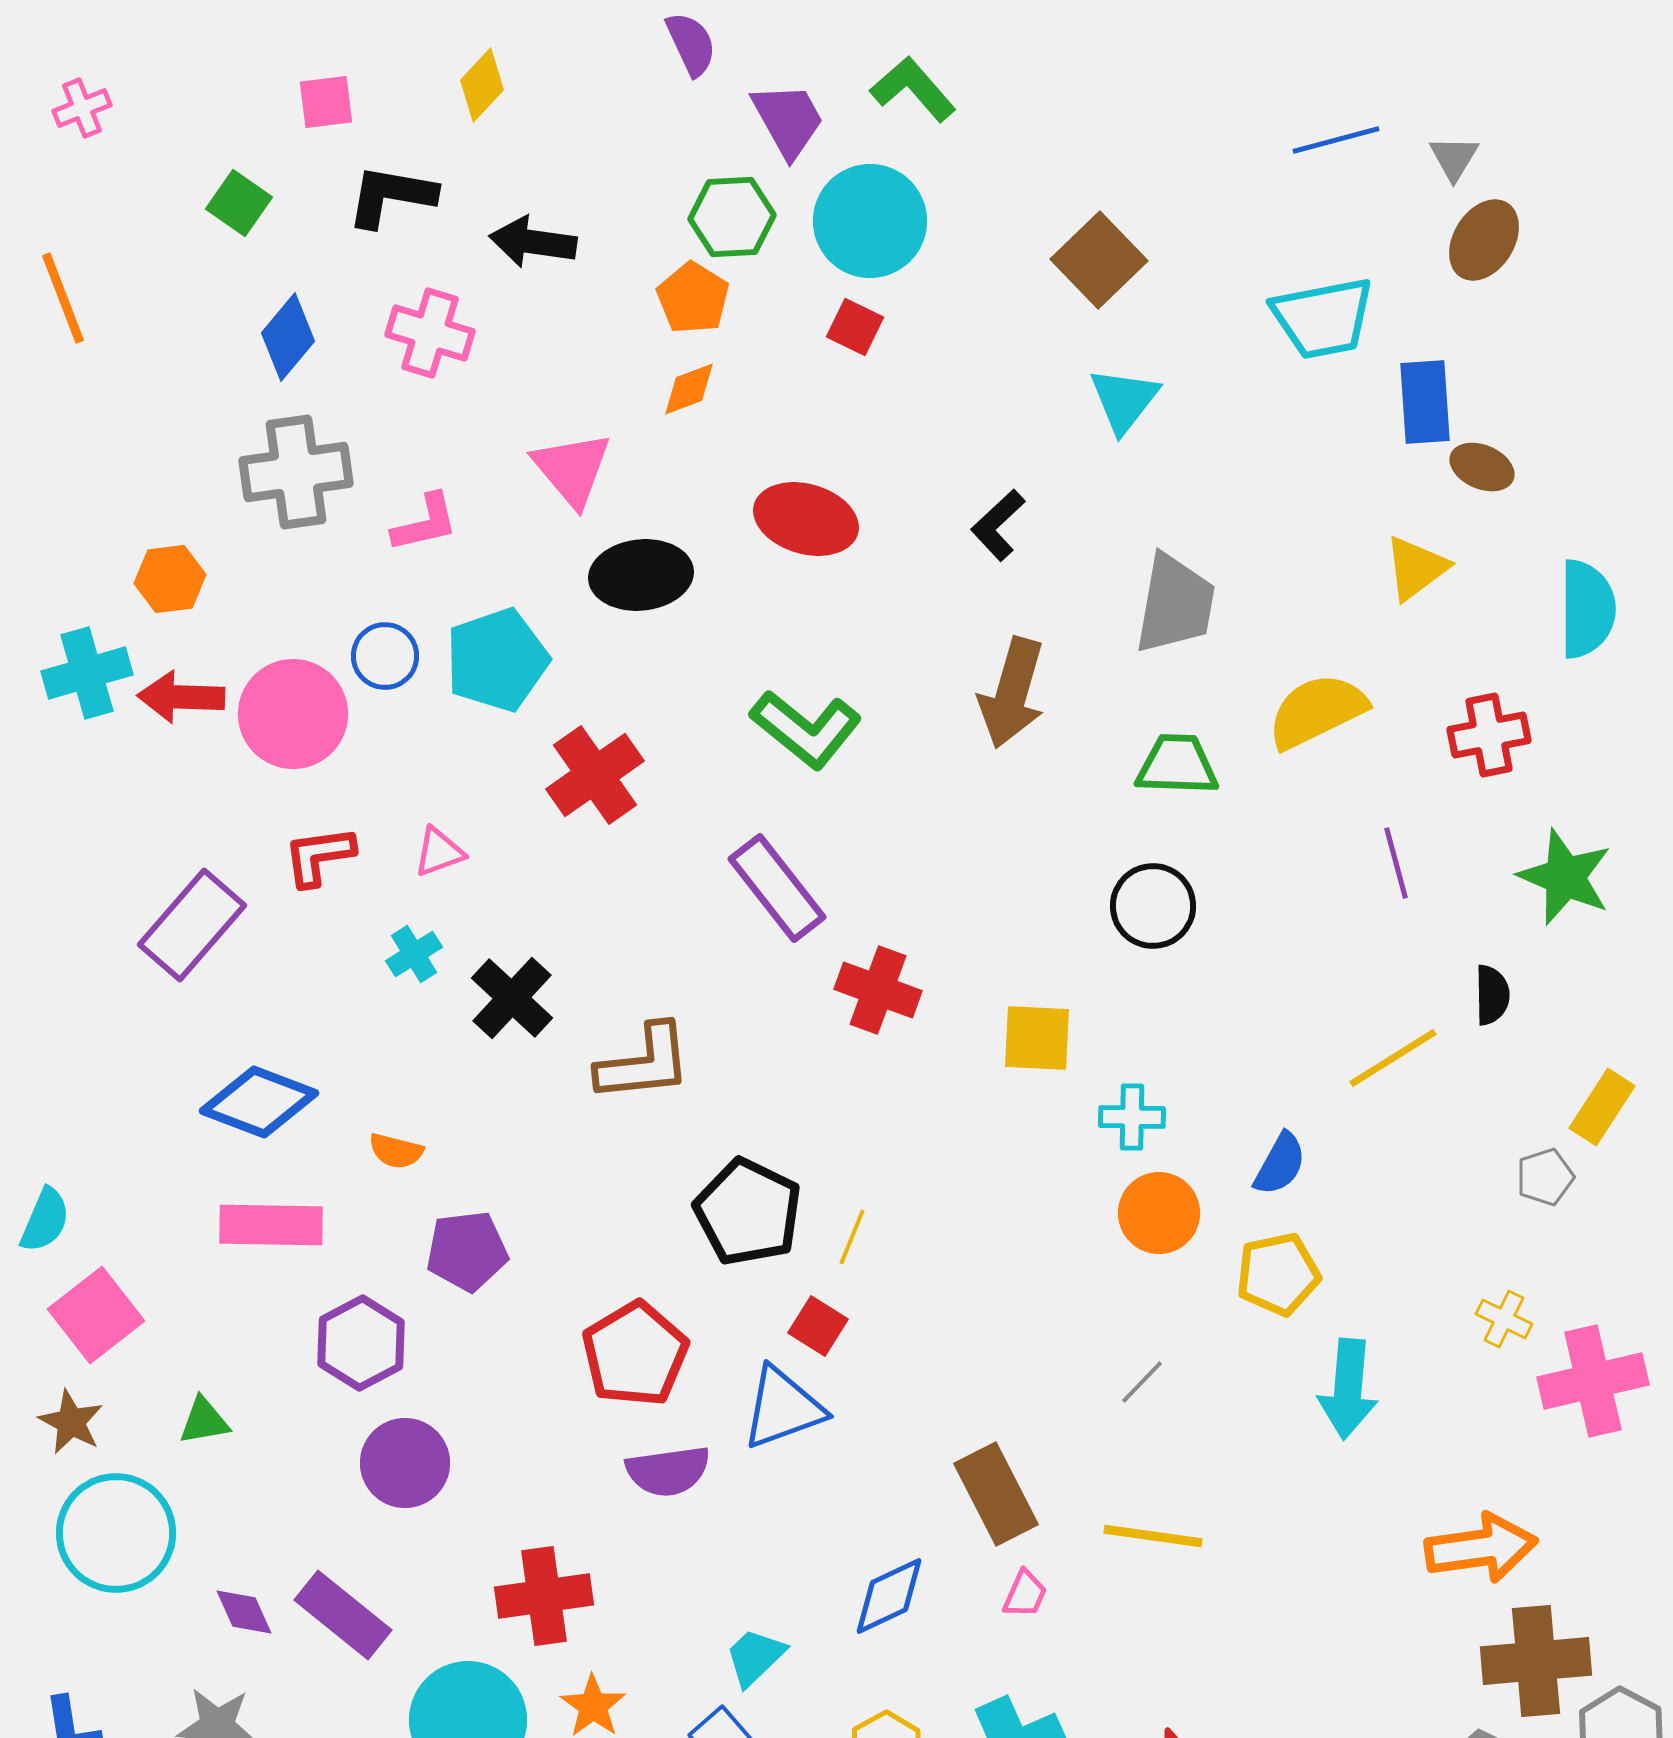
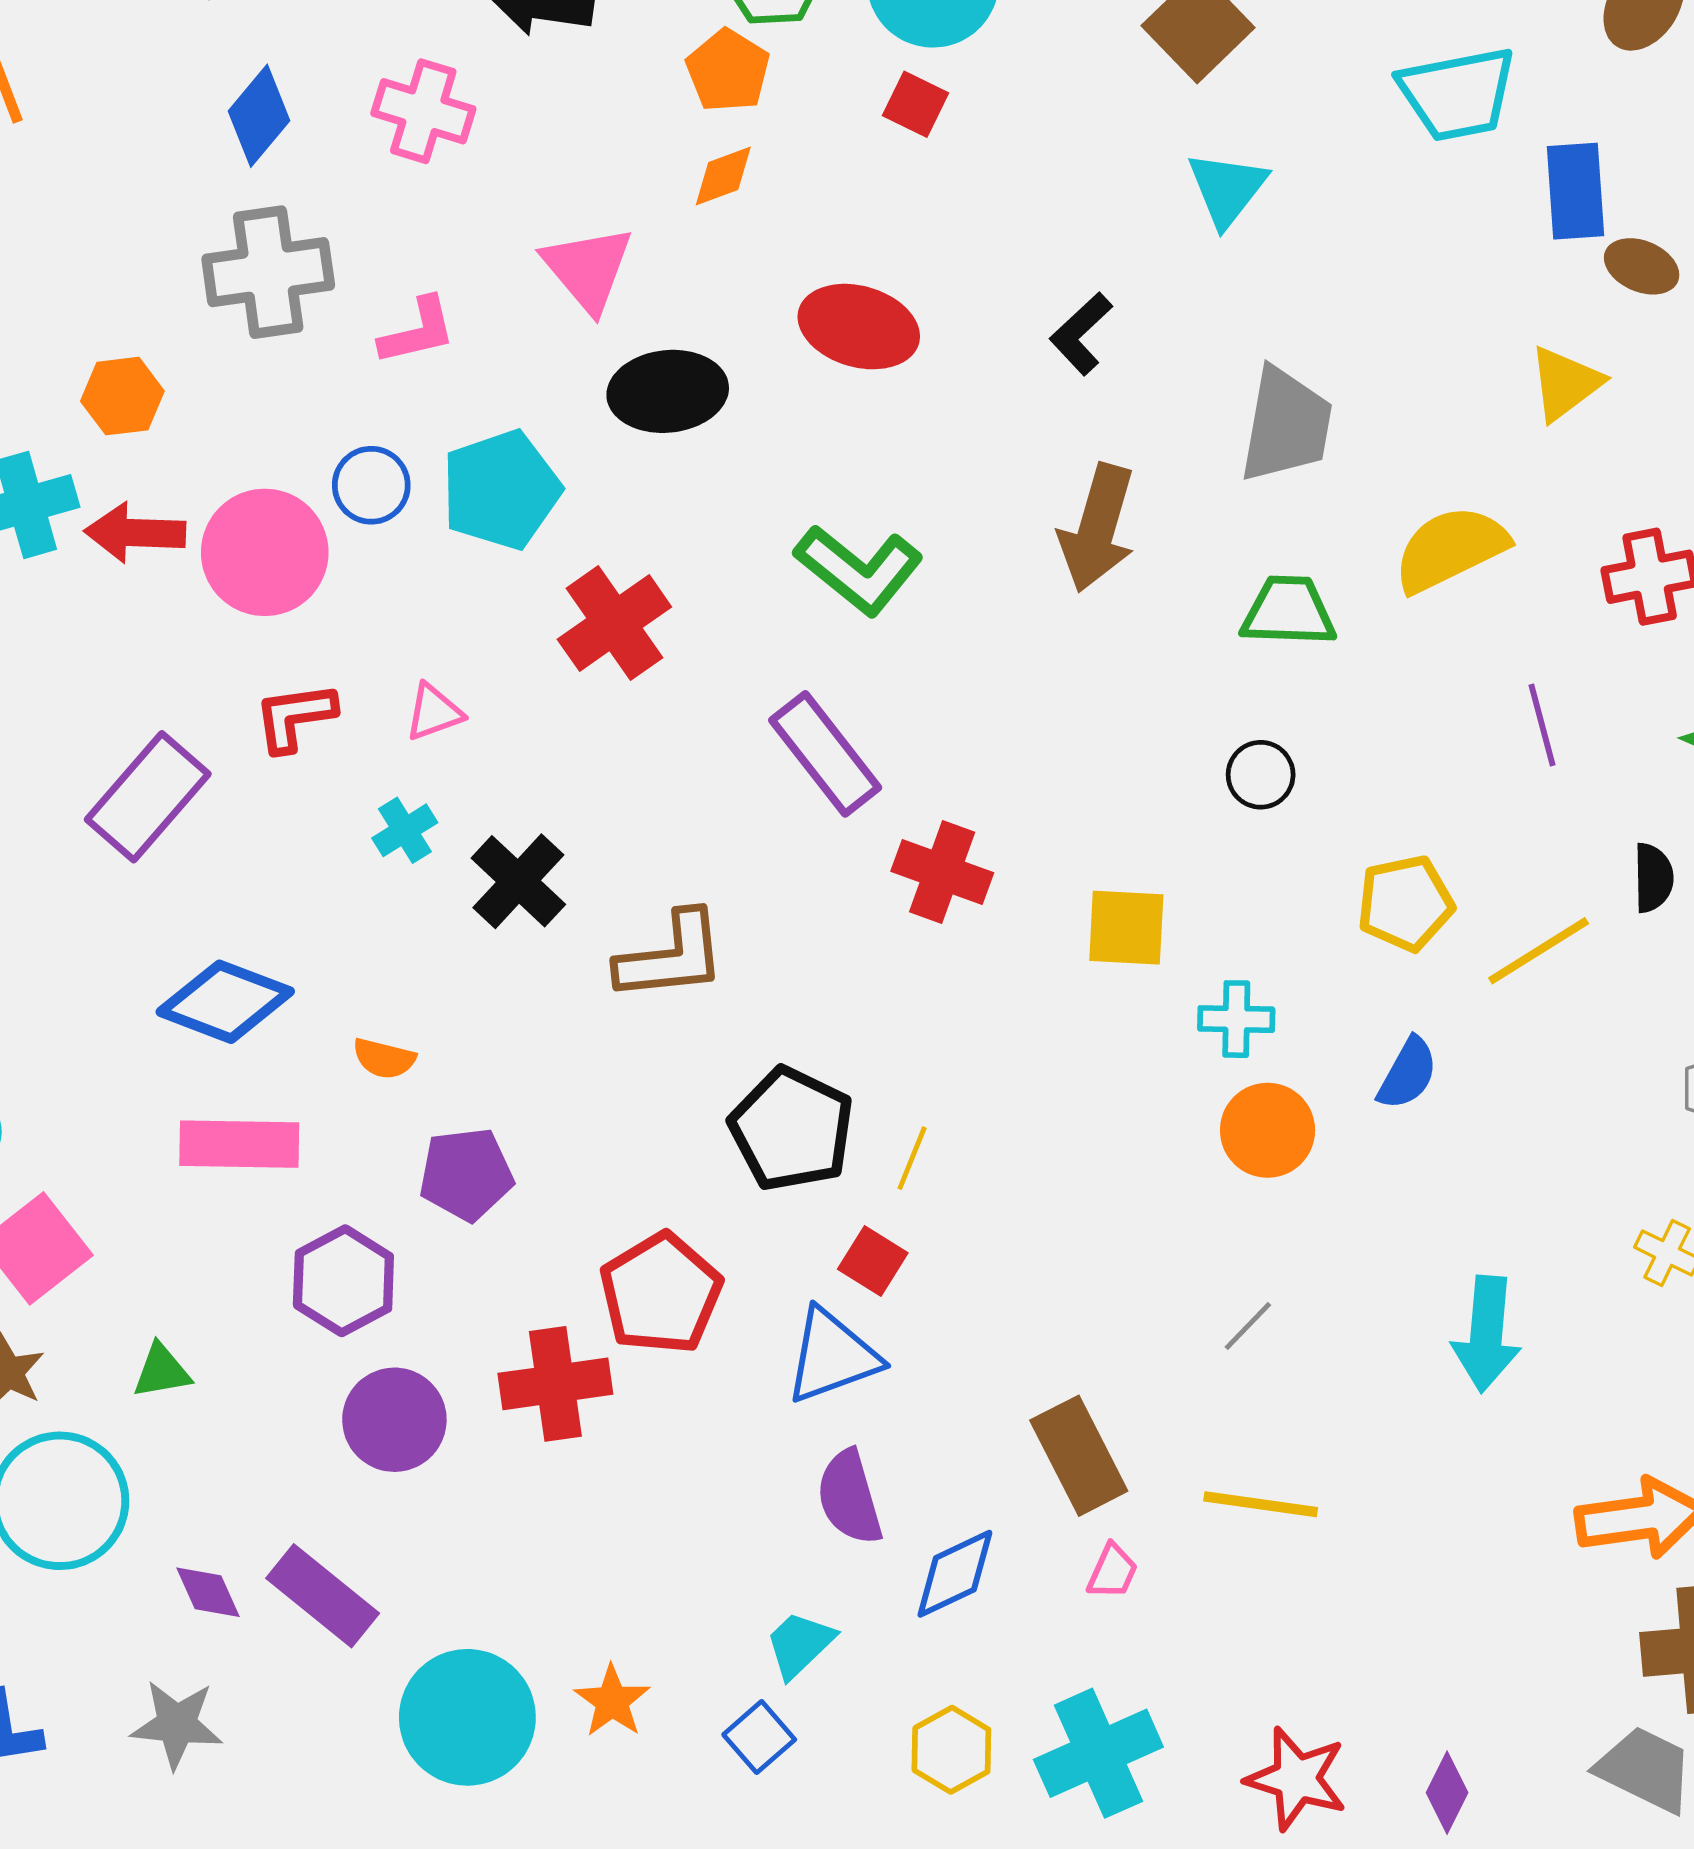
black circle: (1153, 906) -> (1261, 775), size x0.7
yellow pentagon: (1278, 1274) -> (1405, 903), moved
purple semicircle: (668, 1471) -> (850, 1497), moved, turned 82
red cross: (544, 1596) -> (555, 1384), moved

